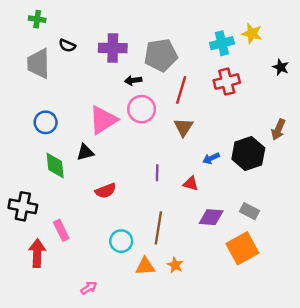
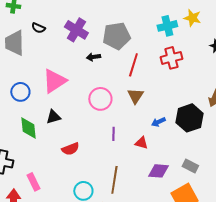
purple cross: (113, 48) -> (76, 30), turned 30
pink circle: (142, 109) -> (100, 99), moved
pink triangle: (103, 120) -> (54, 81), moved

